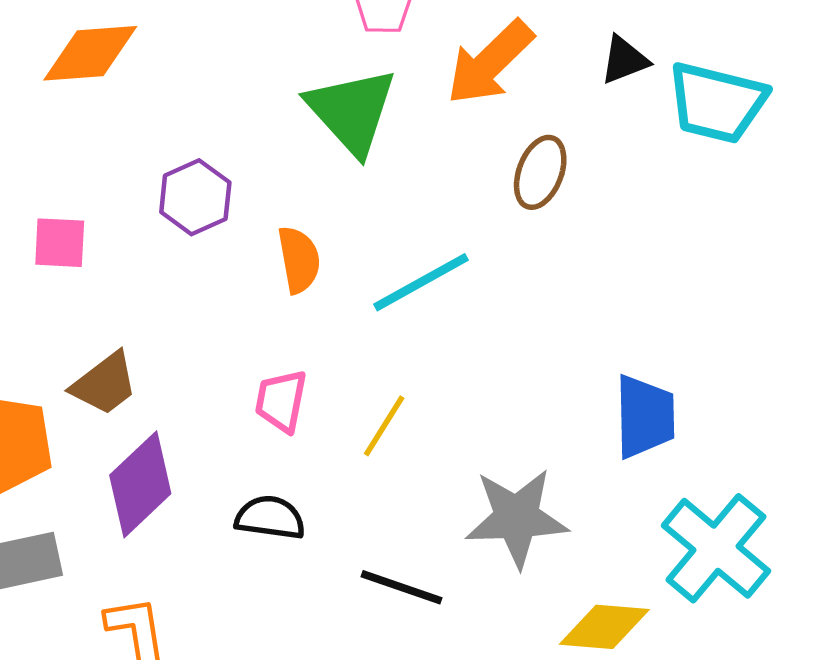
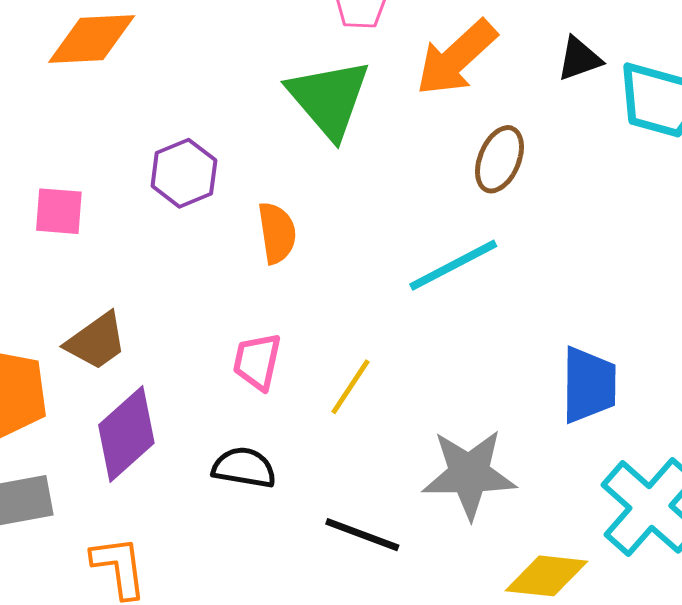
cyan line: (421, 282) -> (453, 265), moved

